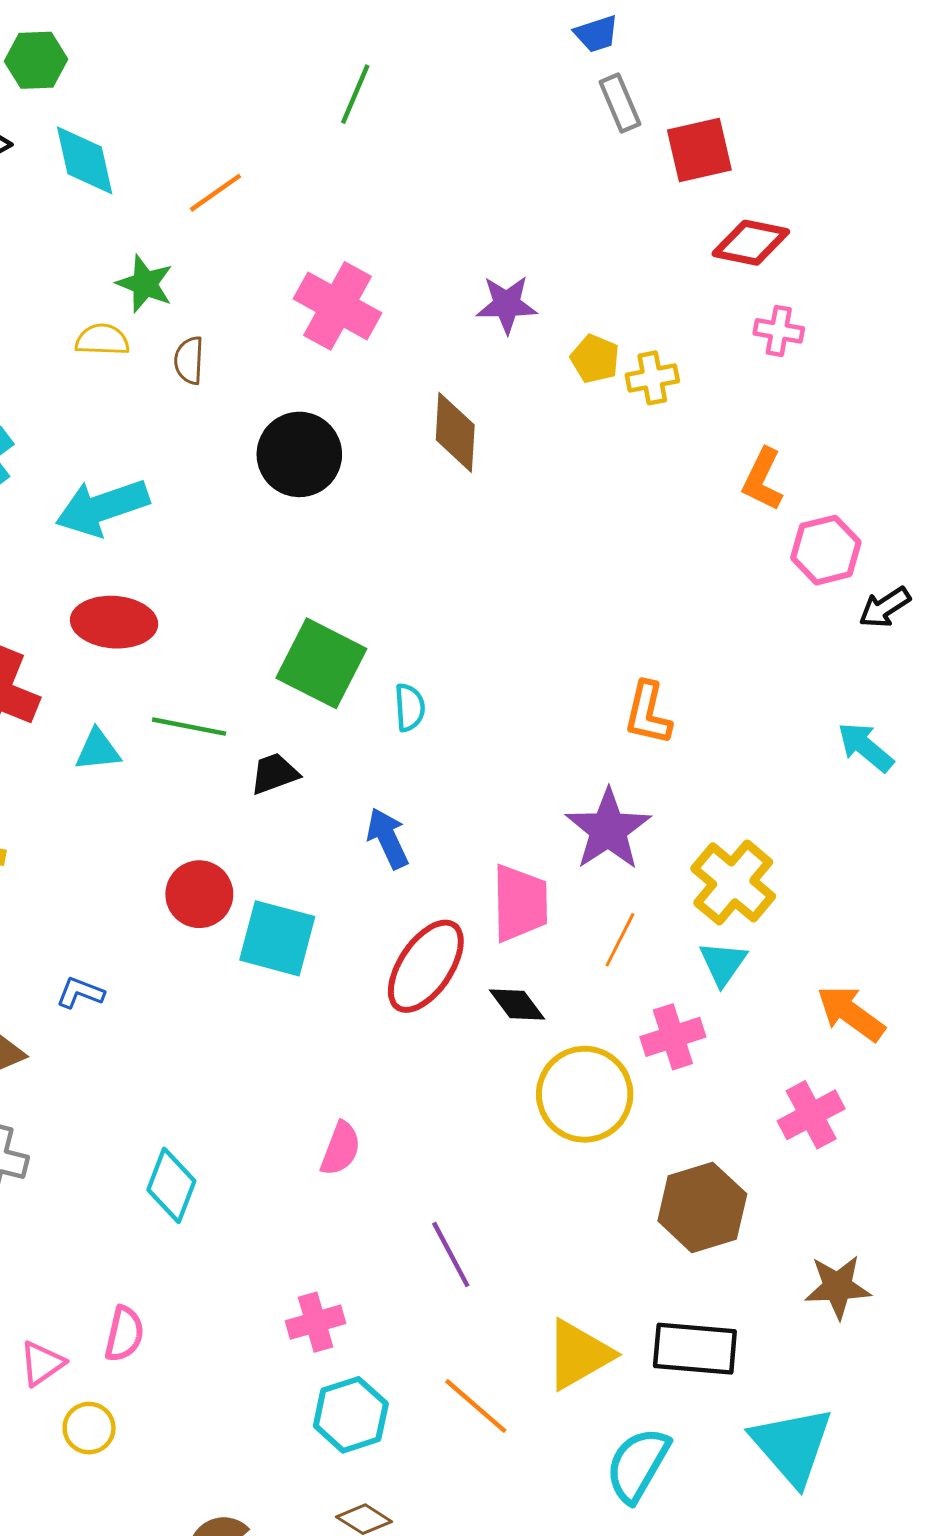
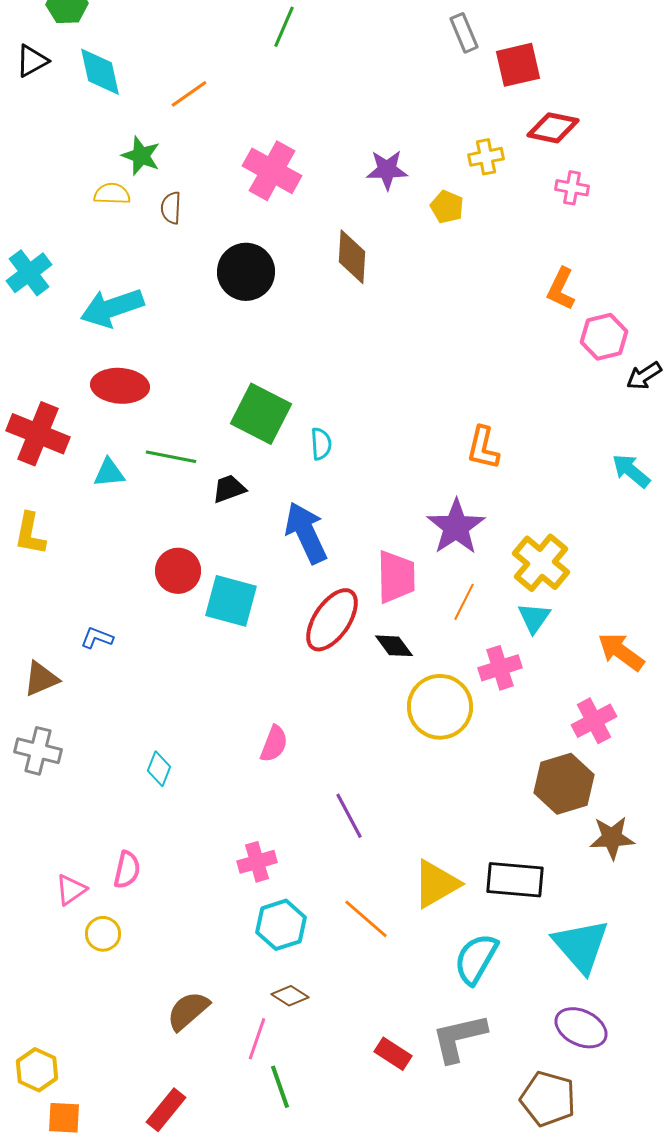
yellow cross: (652, 378) -> (486, 157), moved
blue arrow: (388, 838) -> (306, 533), size x1.5
cyan diamond: (171, 1185) -> (159, 769), size x0.7
brown hexagon: (702, 1207) -> (564, 784), moved

